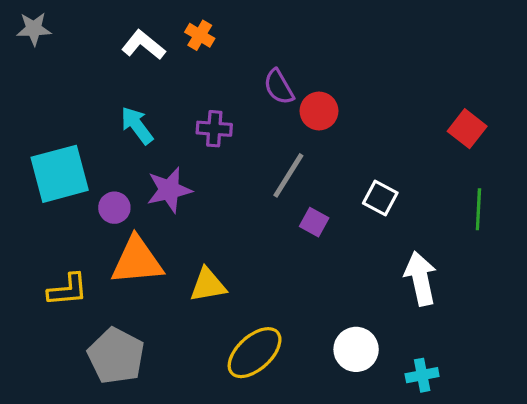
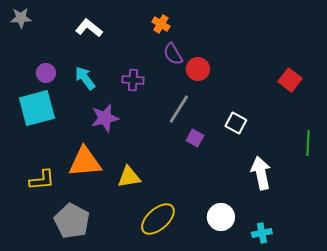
orange cross: (200, 35) -> (161, 24), moved
purple circle: (114, 208) -> (46, 73), moved
green line: (478, 209) -> (308, 143), moved

